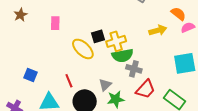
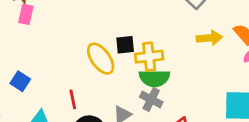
pink rectangle: (55, 23) -> (26, 14), moved
yellow arrow: (158, 30) -> (209, 38), moved
gray cross: (134, 69) -> (151, 99), moved

